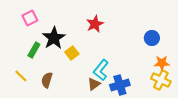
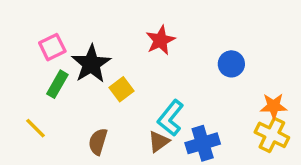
pink square: (30, 18) -> (52, 47), moved
blue circle: (152, 38) -> (231, 64), moved
brown semicircle: (47, 80) -> (98, 142), moved

